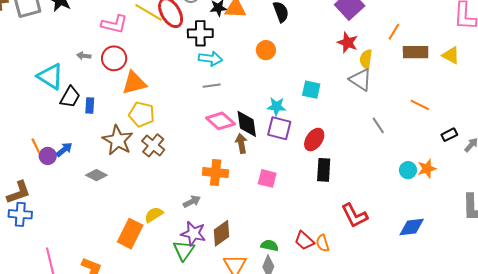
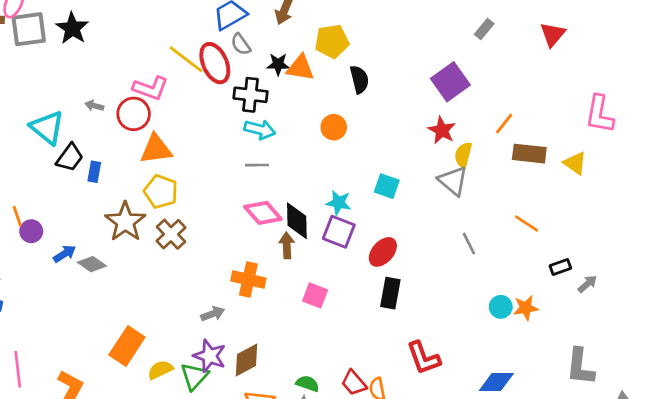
pink L-shape: (114, 24) -> (150, 88), moved
blue arrow: (64, 150) -> (65, 254), moved
yellow semicircle: (154, 215) -> (160, 370), moved

